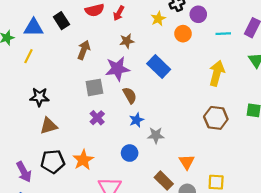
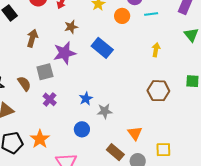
cyan line: (223, 34) -> (151, 14), moved
yellow arrow: (217, 73) -> (156, 50), size x0.6
brown semicircle: (130, 95) -> (24, 84), moved

